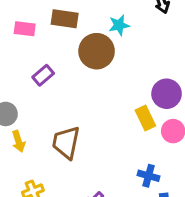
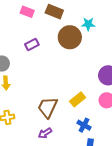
yellow rectangle: (145, 118) -> (78, 99), moved, turned 63
brown trapezoid: (66, 143) -> (48, 107), moved

